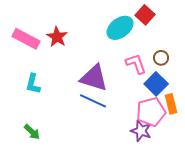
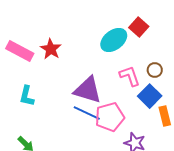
pink pentagon: (151, 112) -> (110, 117), moved

